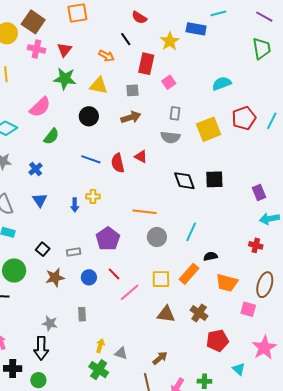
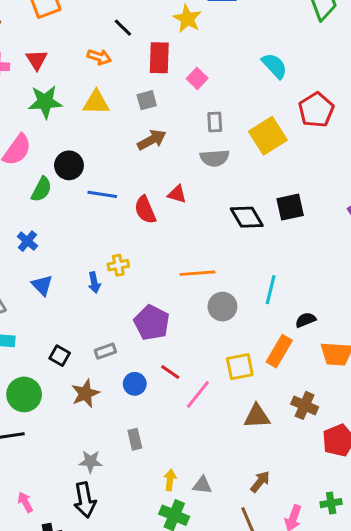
cyan semicircle: (222, 84) -> (274, 66), turned 78
black circle: (89, 116) -> (69, 165), moved
blue line: (91, 159) -> (102, 194), moved

